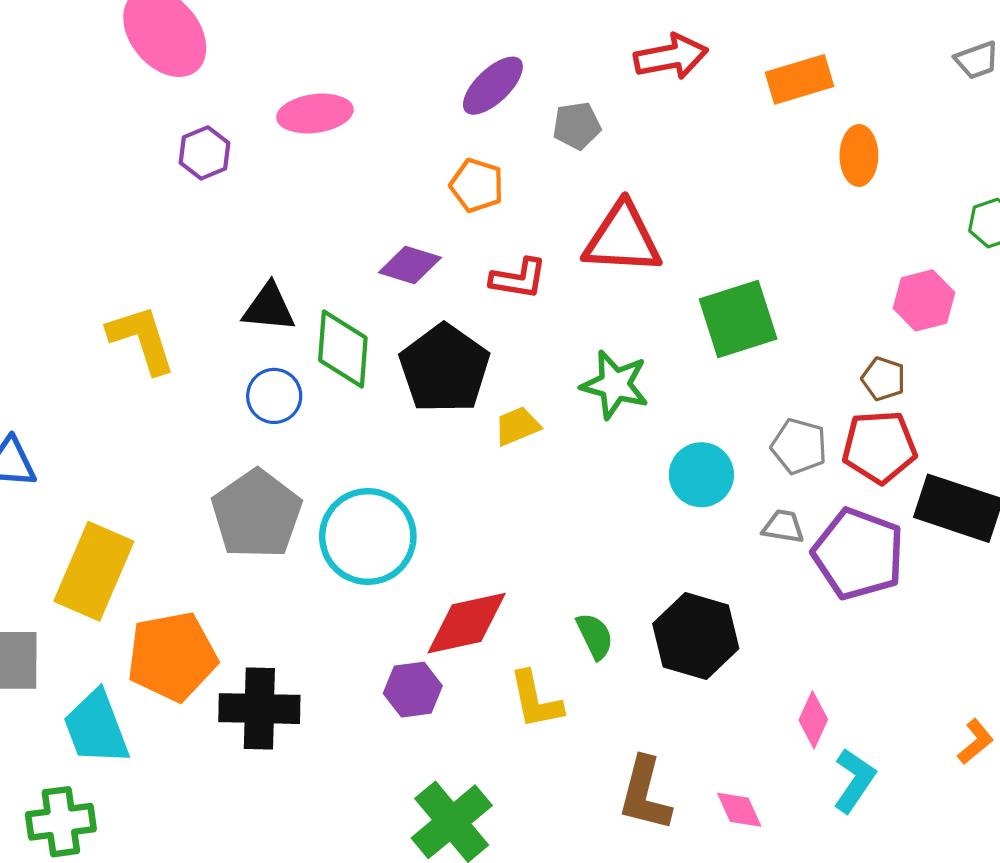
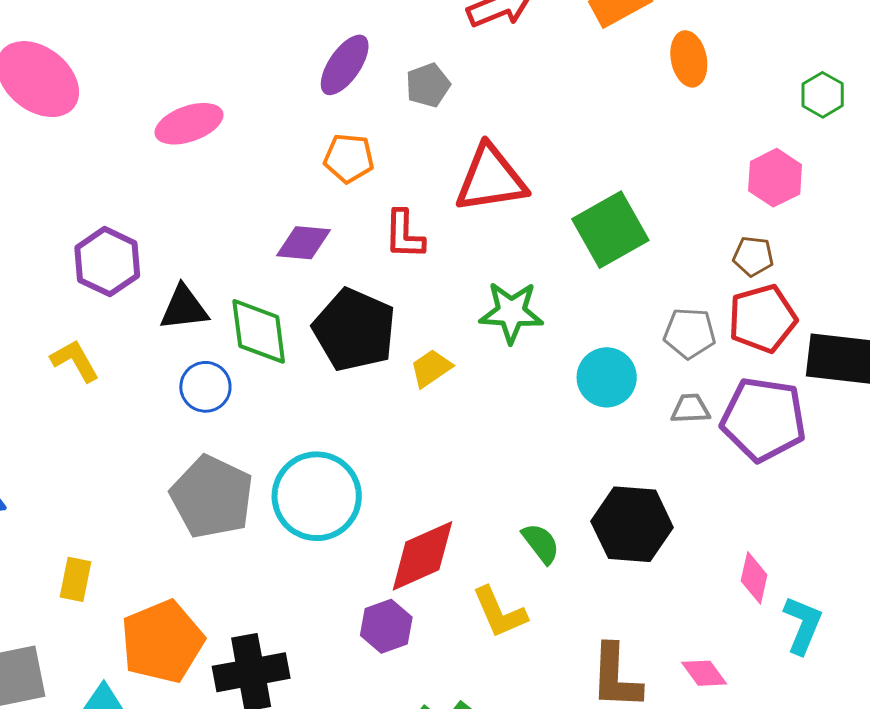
purple hexagon: (205, 153) -> (107, 262), moved, size x1.4
red L-shape: (519, 279) -> (404, 235), turned 94
yellow L-shape: (142, 339) -> (75, 361), size x0.7
yellow rectangle: (94, 571) -> (75, 579), size x0.5

